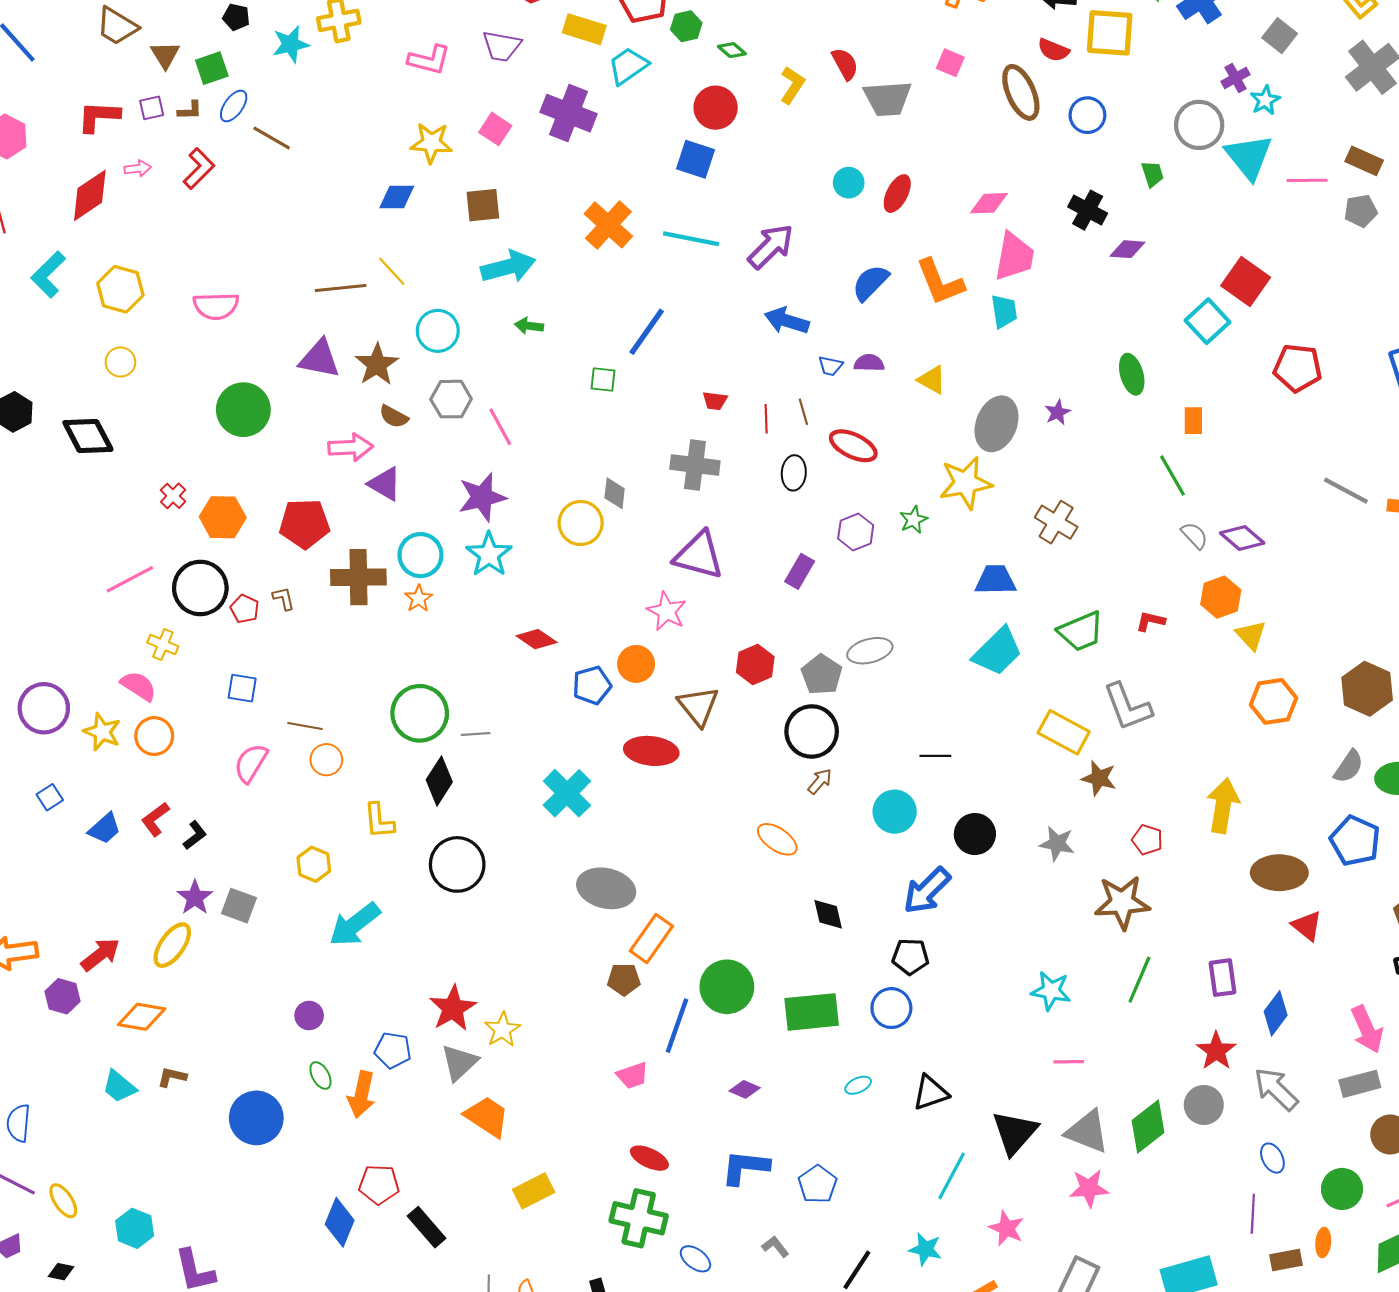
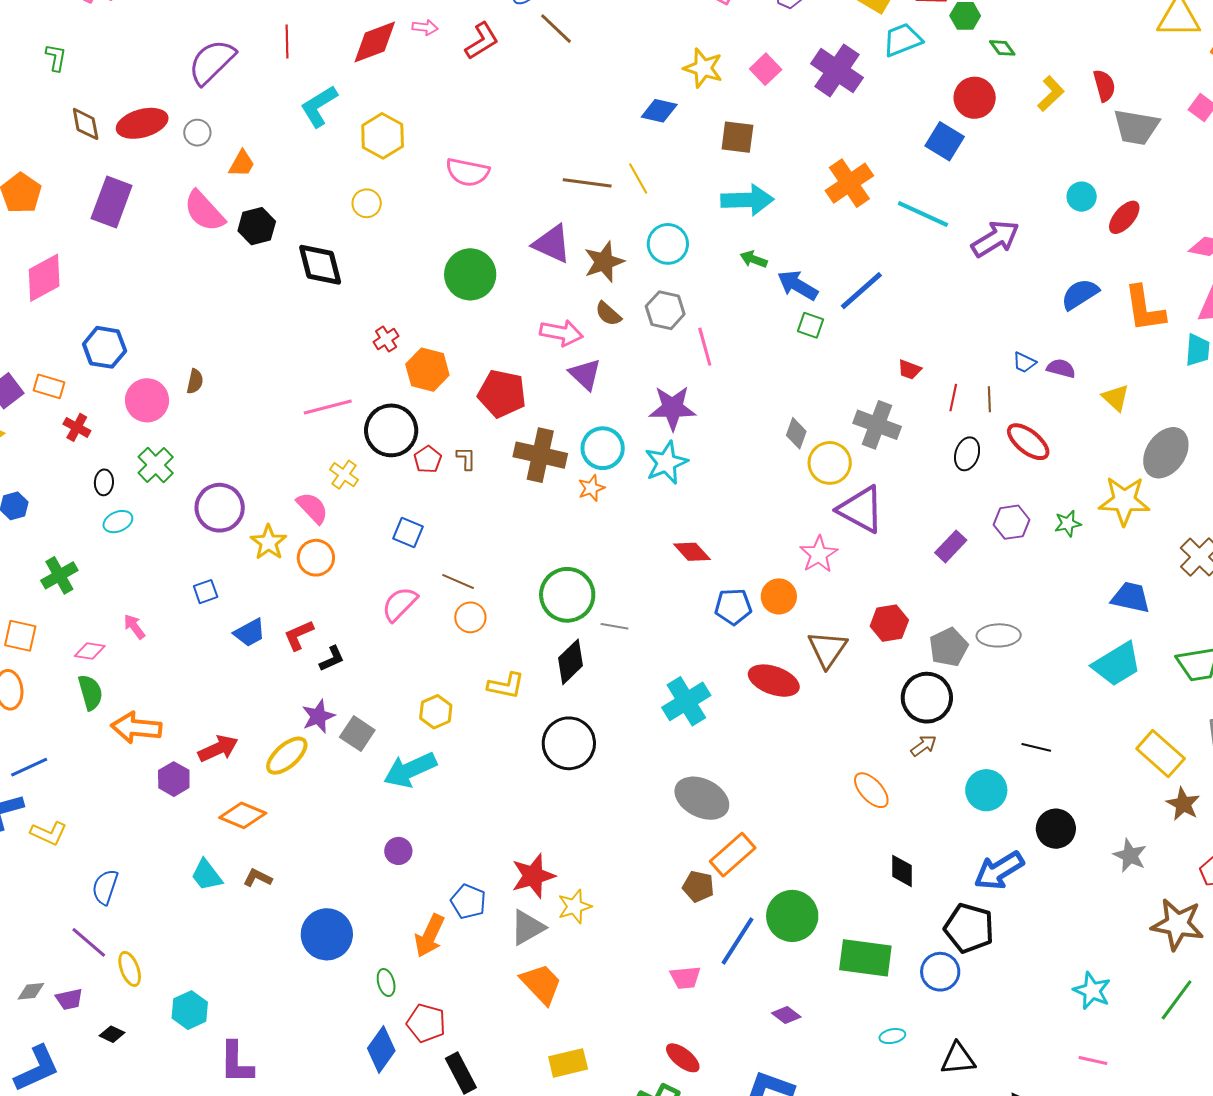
blue arrow: (787, 321) -> (798, 285), moved
yellow circle: (581, 523) -> (830, 463), moved
yellow L-shape: (379, 821) -> (506, 686), turned -87
cyan arrow: (355, 924) -> (410, 770), moved
black pentagon: (910, 957) -> (969, 928), size x1.4
green ellipse: (320, 1076) -> (386, 982), moved

